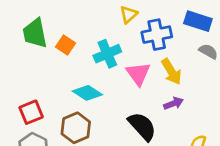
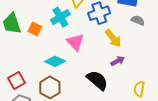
cyan cross: (107, 54) -> (60, 17), moved
pink triangle: (138, 74) -> (75, 42), moved

